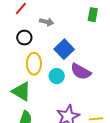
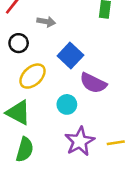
yellow ellipse: (34, 64) -> (33, 76), turned 50
cyan circle: (57, 76) -> (67, 104), moved

